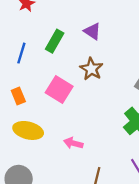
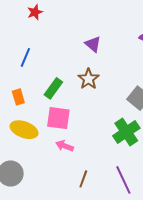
green rectangle: (55, 41) -> (53, 88), moved
pink square: (59, 89) -> (58, 118), moved, turned -30

